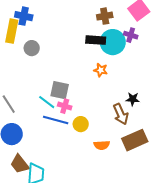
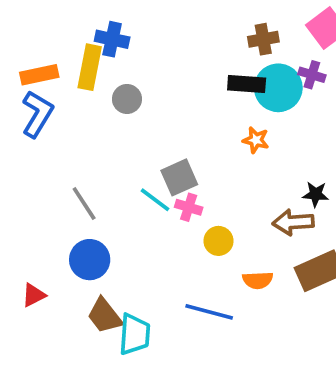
gray square: (60, 90) -> (179, 177), turned -36
brown arrow: (121, 114) -> (293, 222), turned 110
blue line: (56, 120) -> (209, 312), moved

